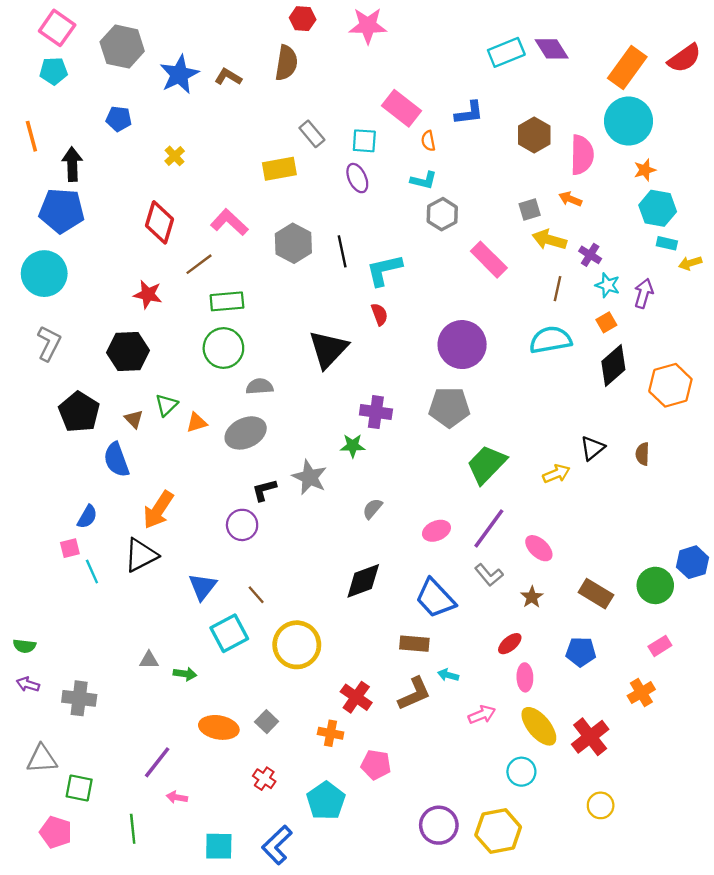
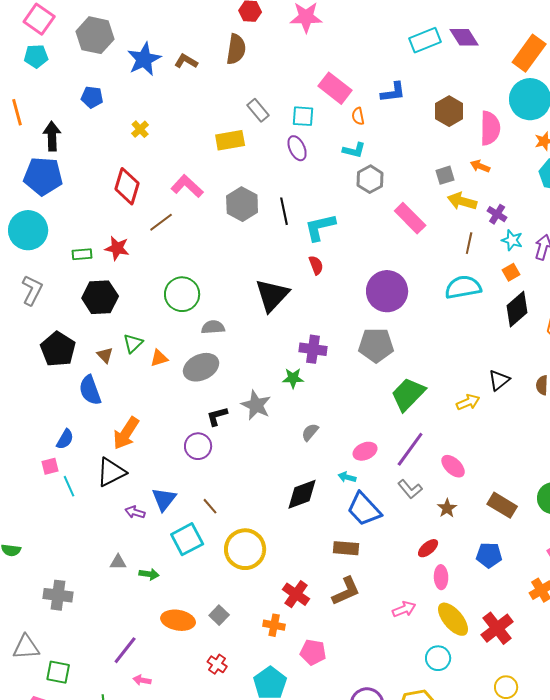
green rectangle: (227, 301) -> (82, 254), moved, size x0.7
cyan arrow: (448, 675) -> (347, 477), moved
purple arrow: (28, 684) -> (135, 512), moved

